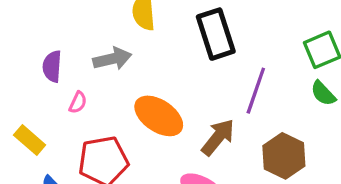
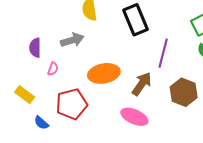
orange ellipse: (159, 116) -> (104, 73), turned -40

